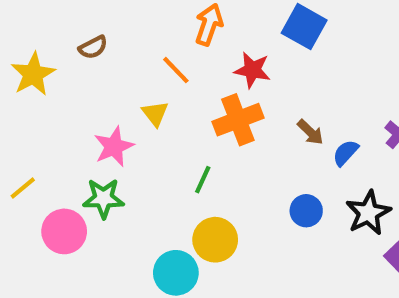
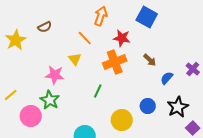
brown arrow: (310, 132) -> (150, 60), moved
pink star: (114, 147) -> (55, 75), turned 30
green star: (103, 198) -> (50, 100), turned 30
yellow circle: (215, 240) -> (122, 120), moved

